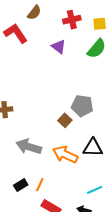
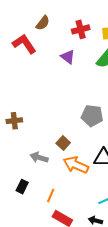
brown square: (65, 120) -> (63, 143), moved
gray arrow: (29, 147) -> (39, 158), size x0.7
black rectangle: (21, 185) -> (22, 187), moved, turned -32

